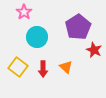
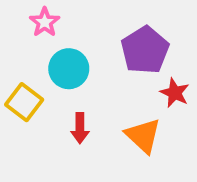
yellow square: (18, 67) -> (24, 102), moved
orange triangle: (66, 67) -> (143, 136), moved, size x1.5

